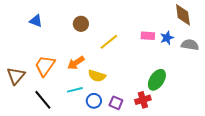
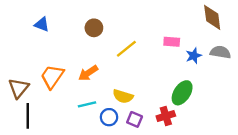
blue star: (167, 38) -> (194, 56), moved
yellow semicircle: (97, 76) -> (123, 96), moved
black line: (43, 100) -> (28, 116), moved, turned 40

